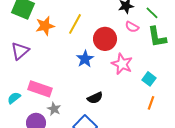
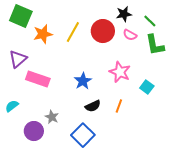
red circle: (105, 39) -> (103, 31), moved
blue star: (85, 59) -> (83, 81), moved
pink rectangle: (40, 89) -> (38, 79), moved
orange line: (151, 103) -> (119, 106), moved

